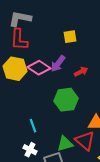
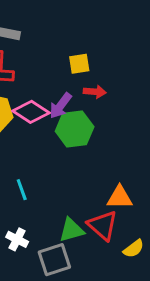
red arrow: (81, 72) -> (95, 92), moved, turned 32
green hexagon: (66, 100) -> (75, 129), moved
cyan line: (33, 126) -> (22, 190), moved

